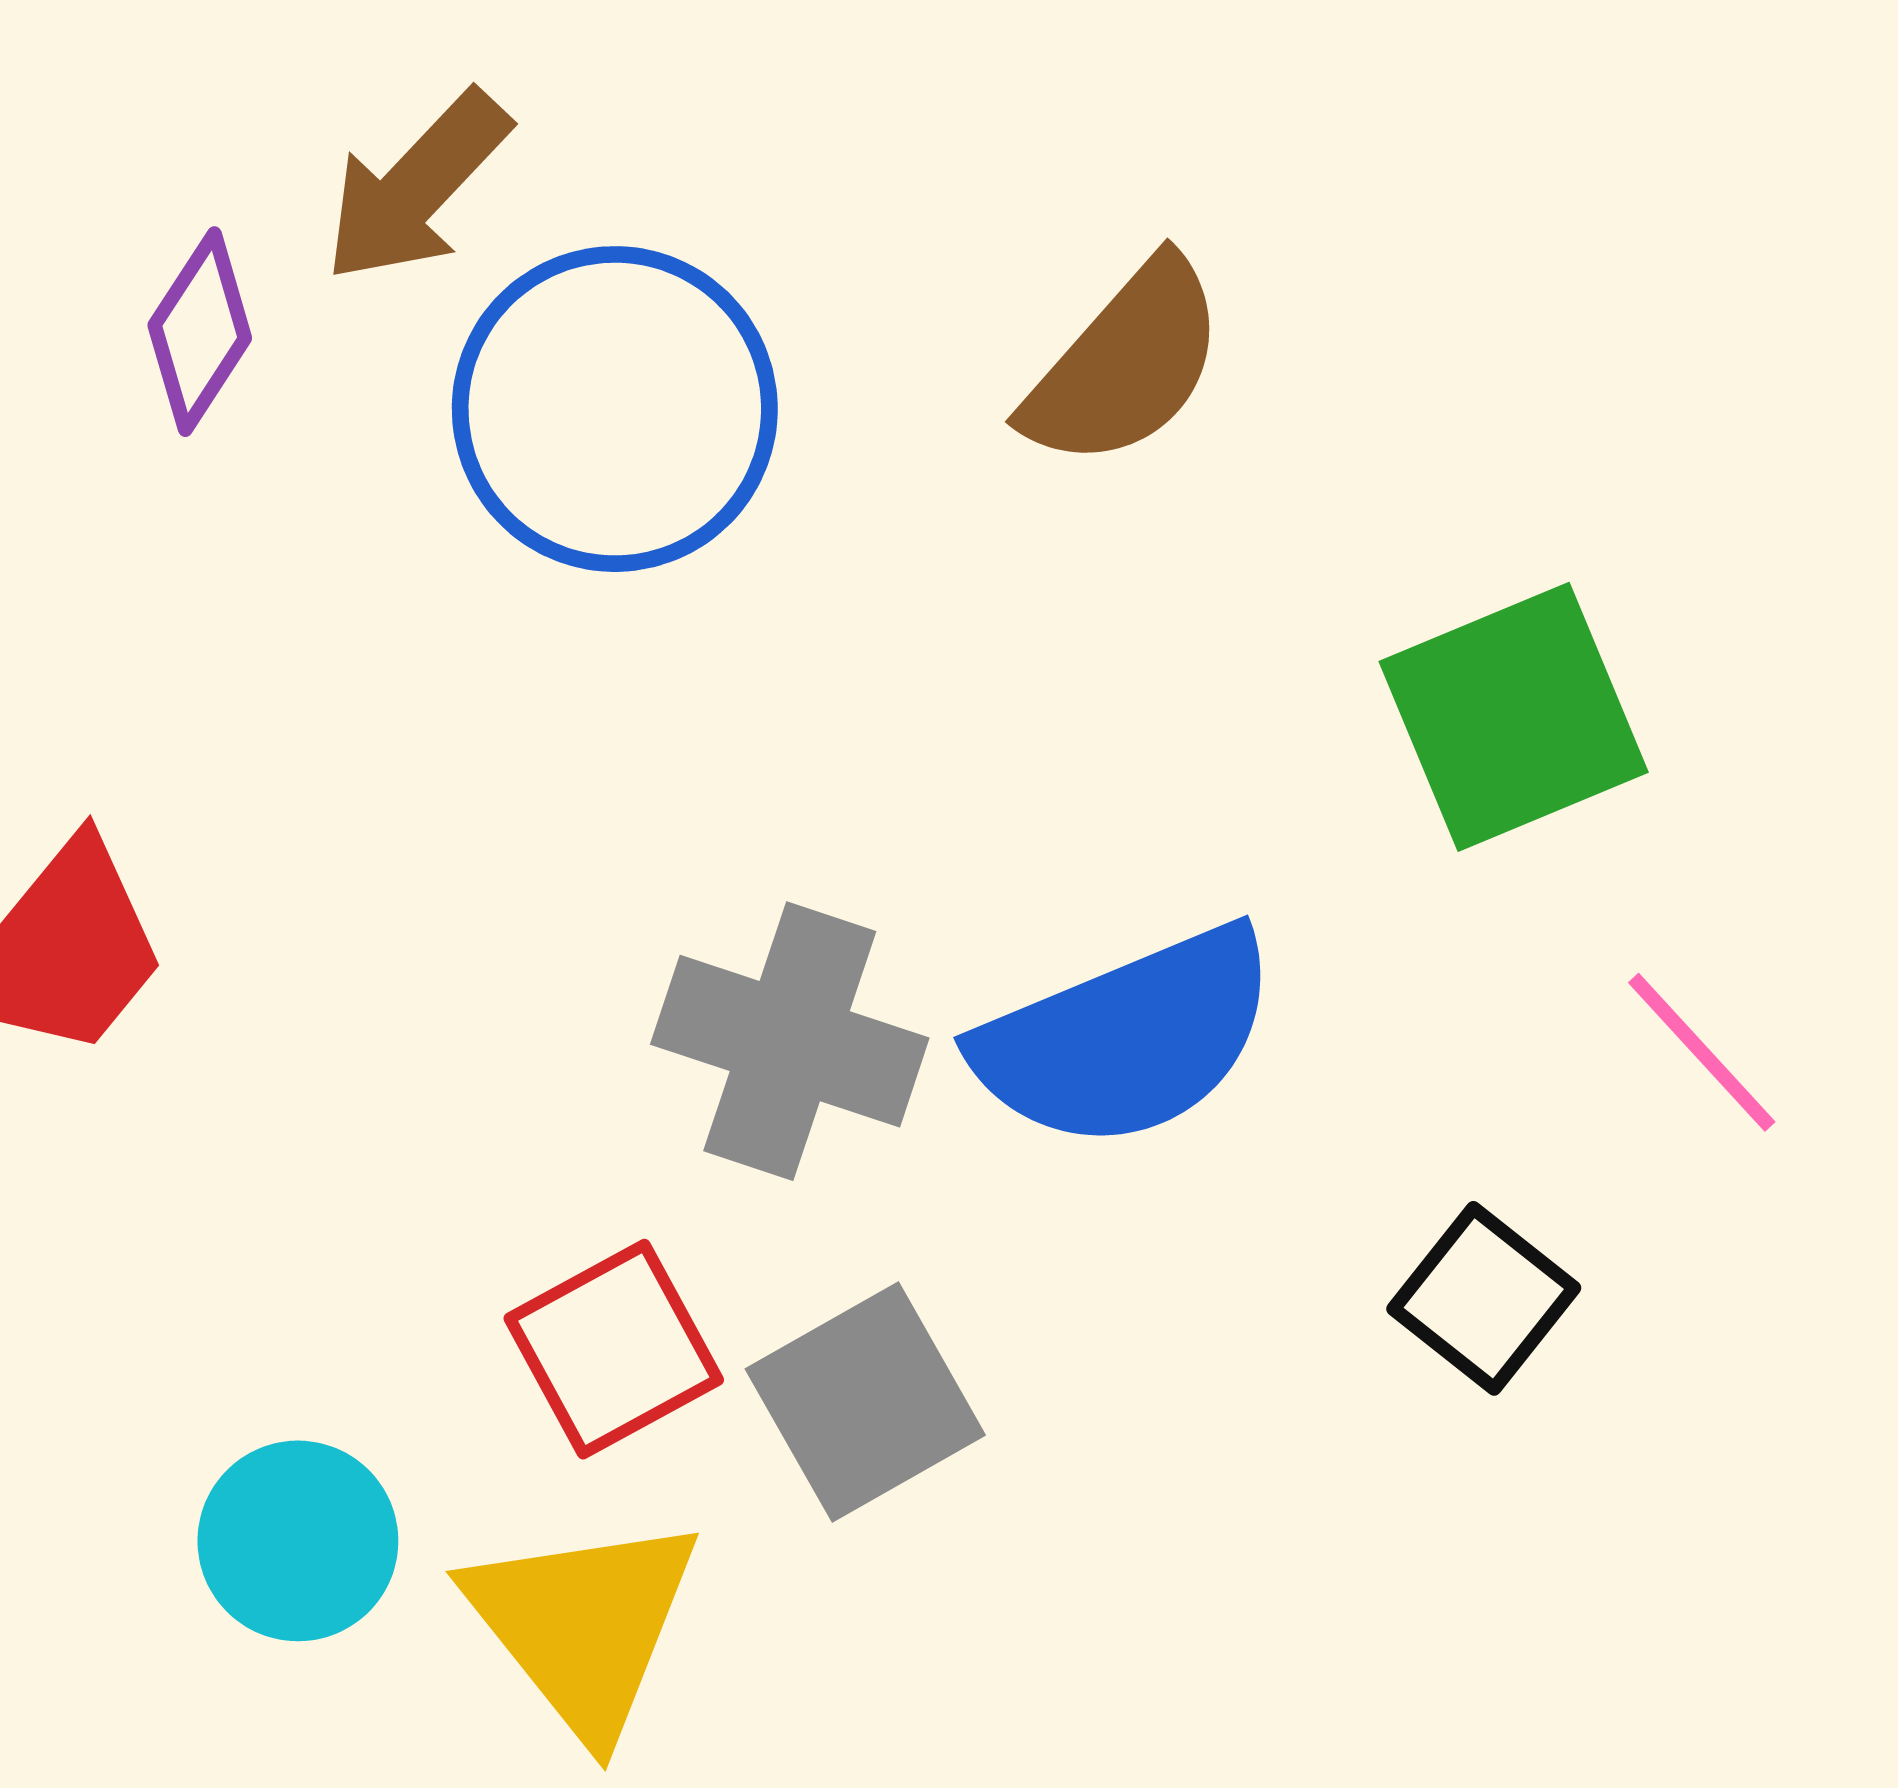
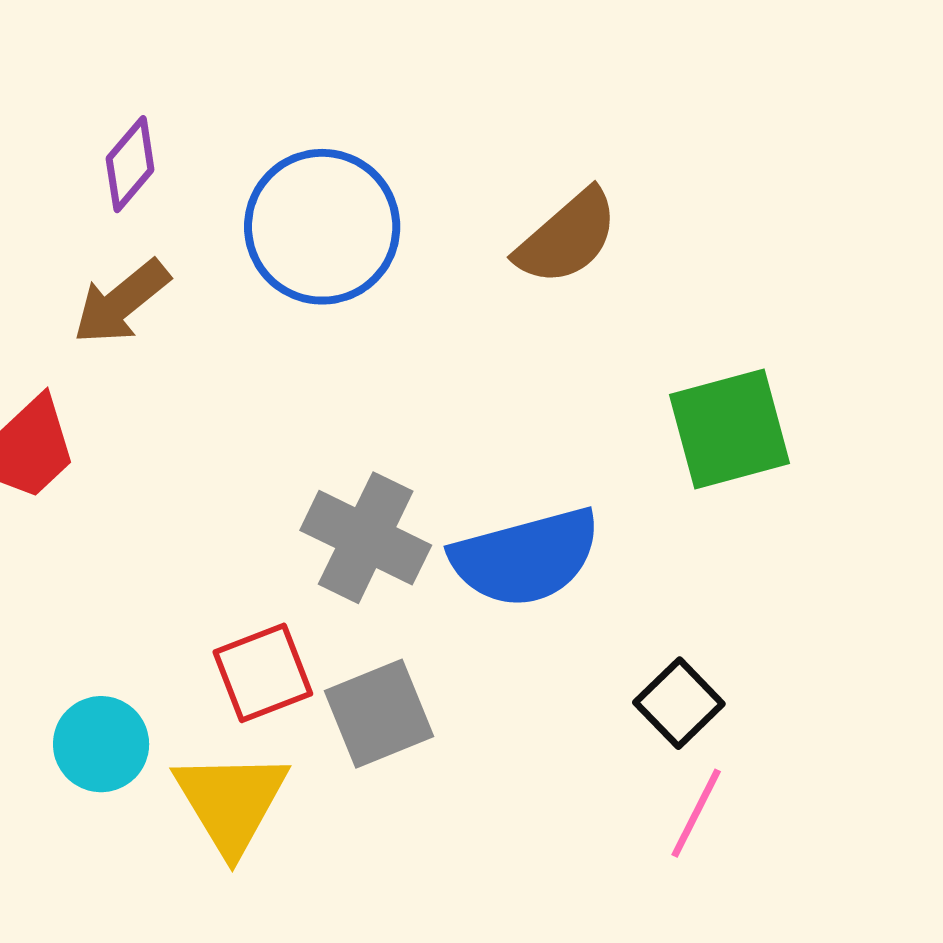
brown arrow: (417, 187) -> (121, 302), moved
pink line: (1702, 1052) -> (696, 813), moved, turned 62

